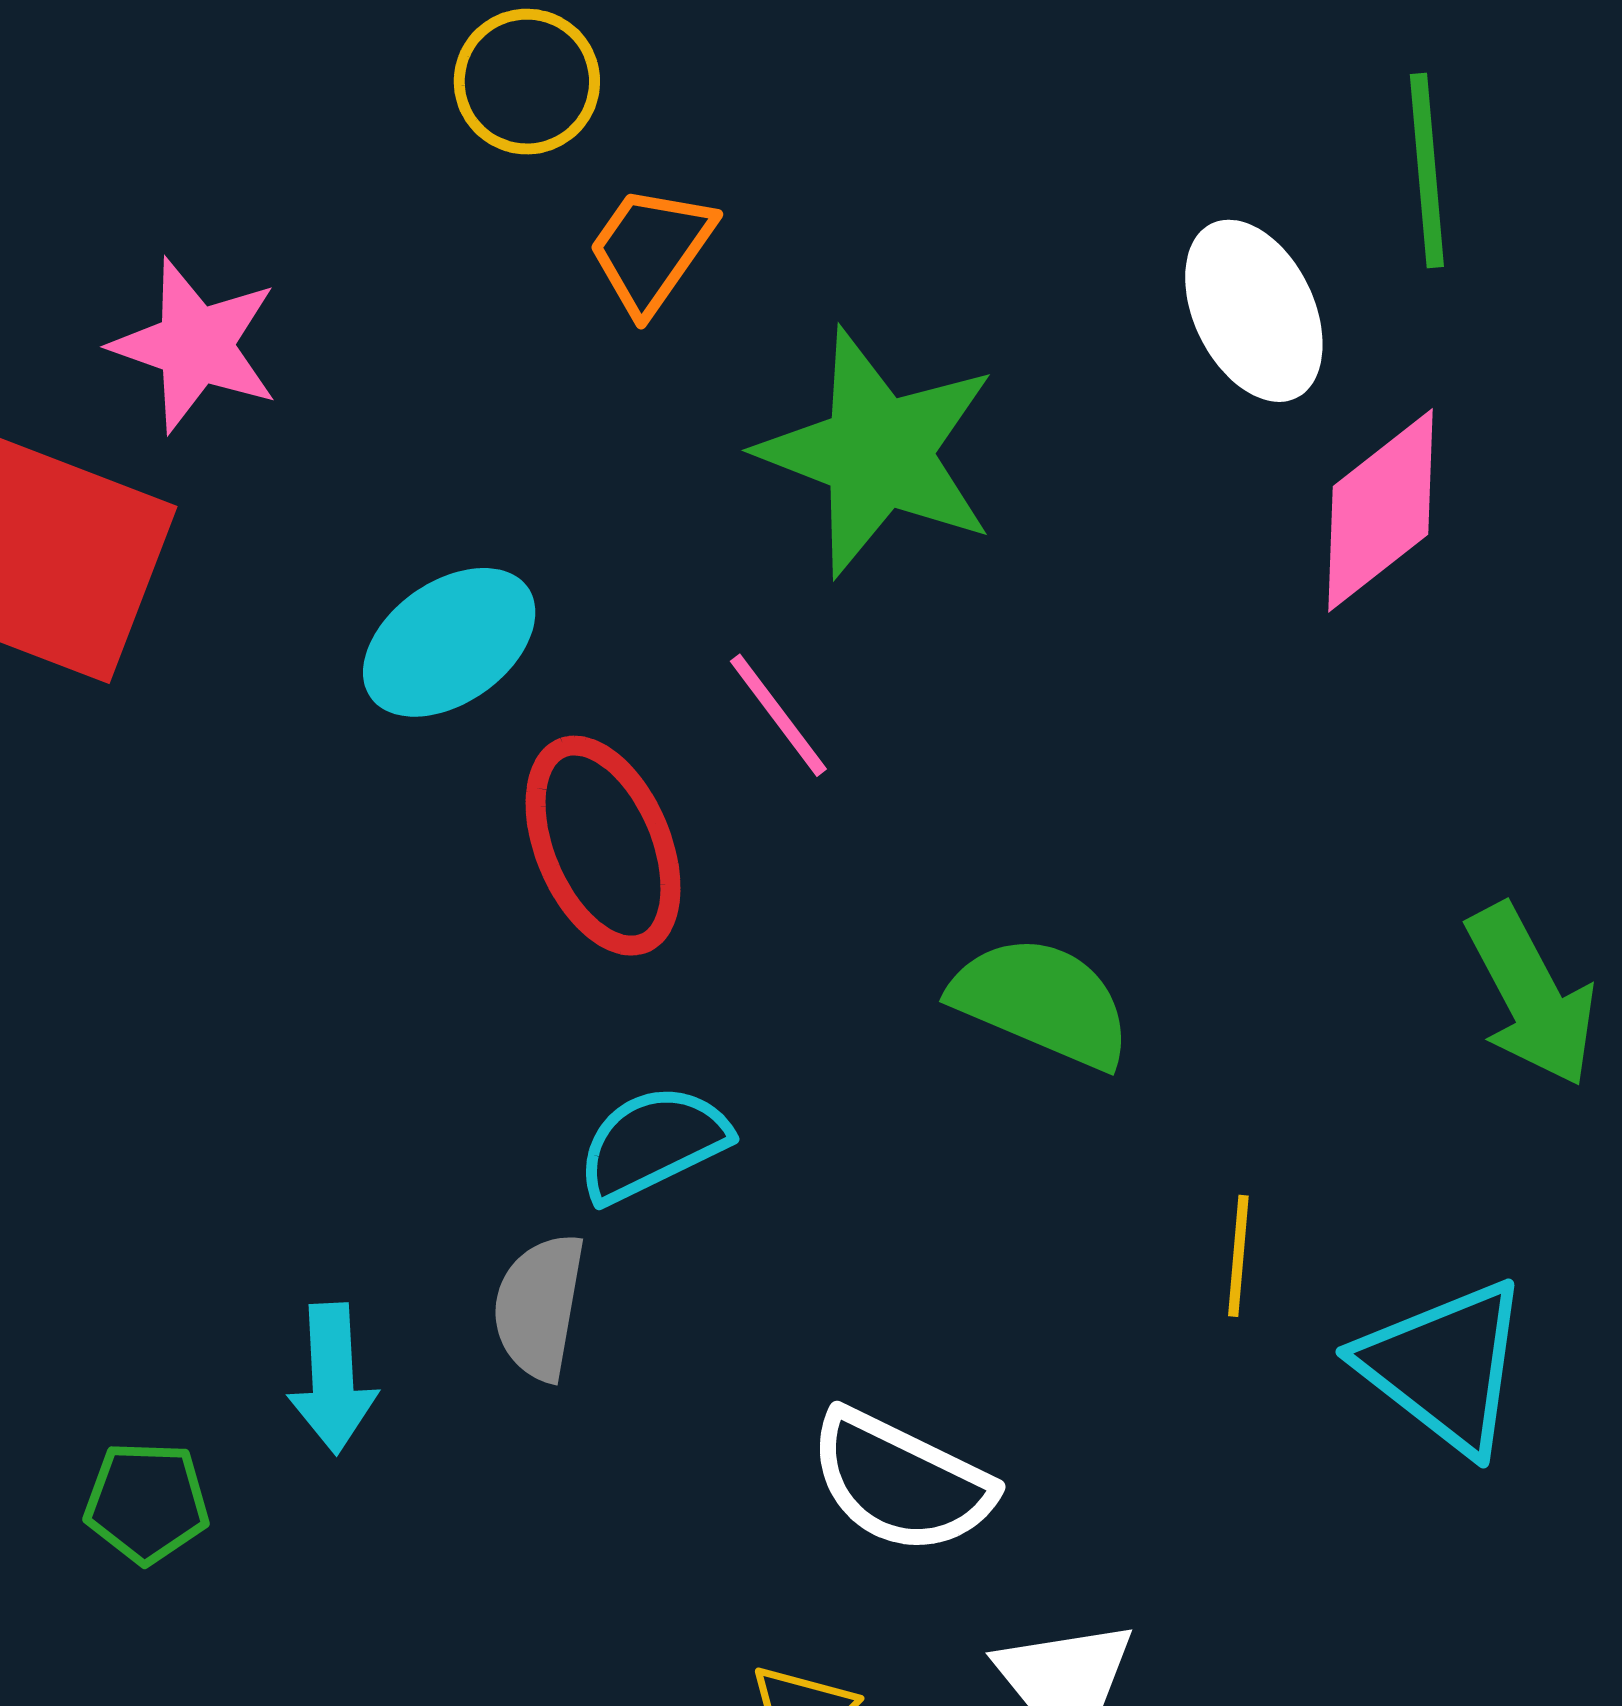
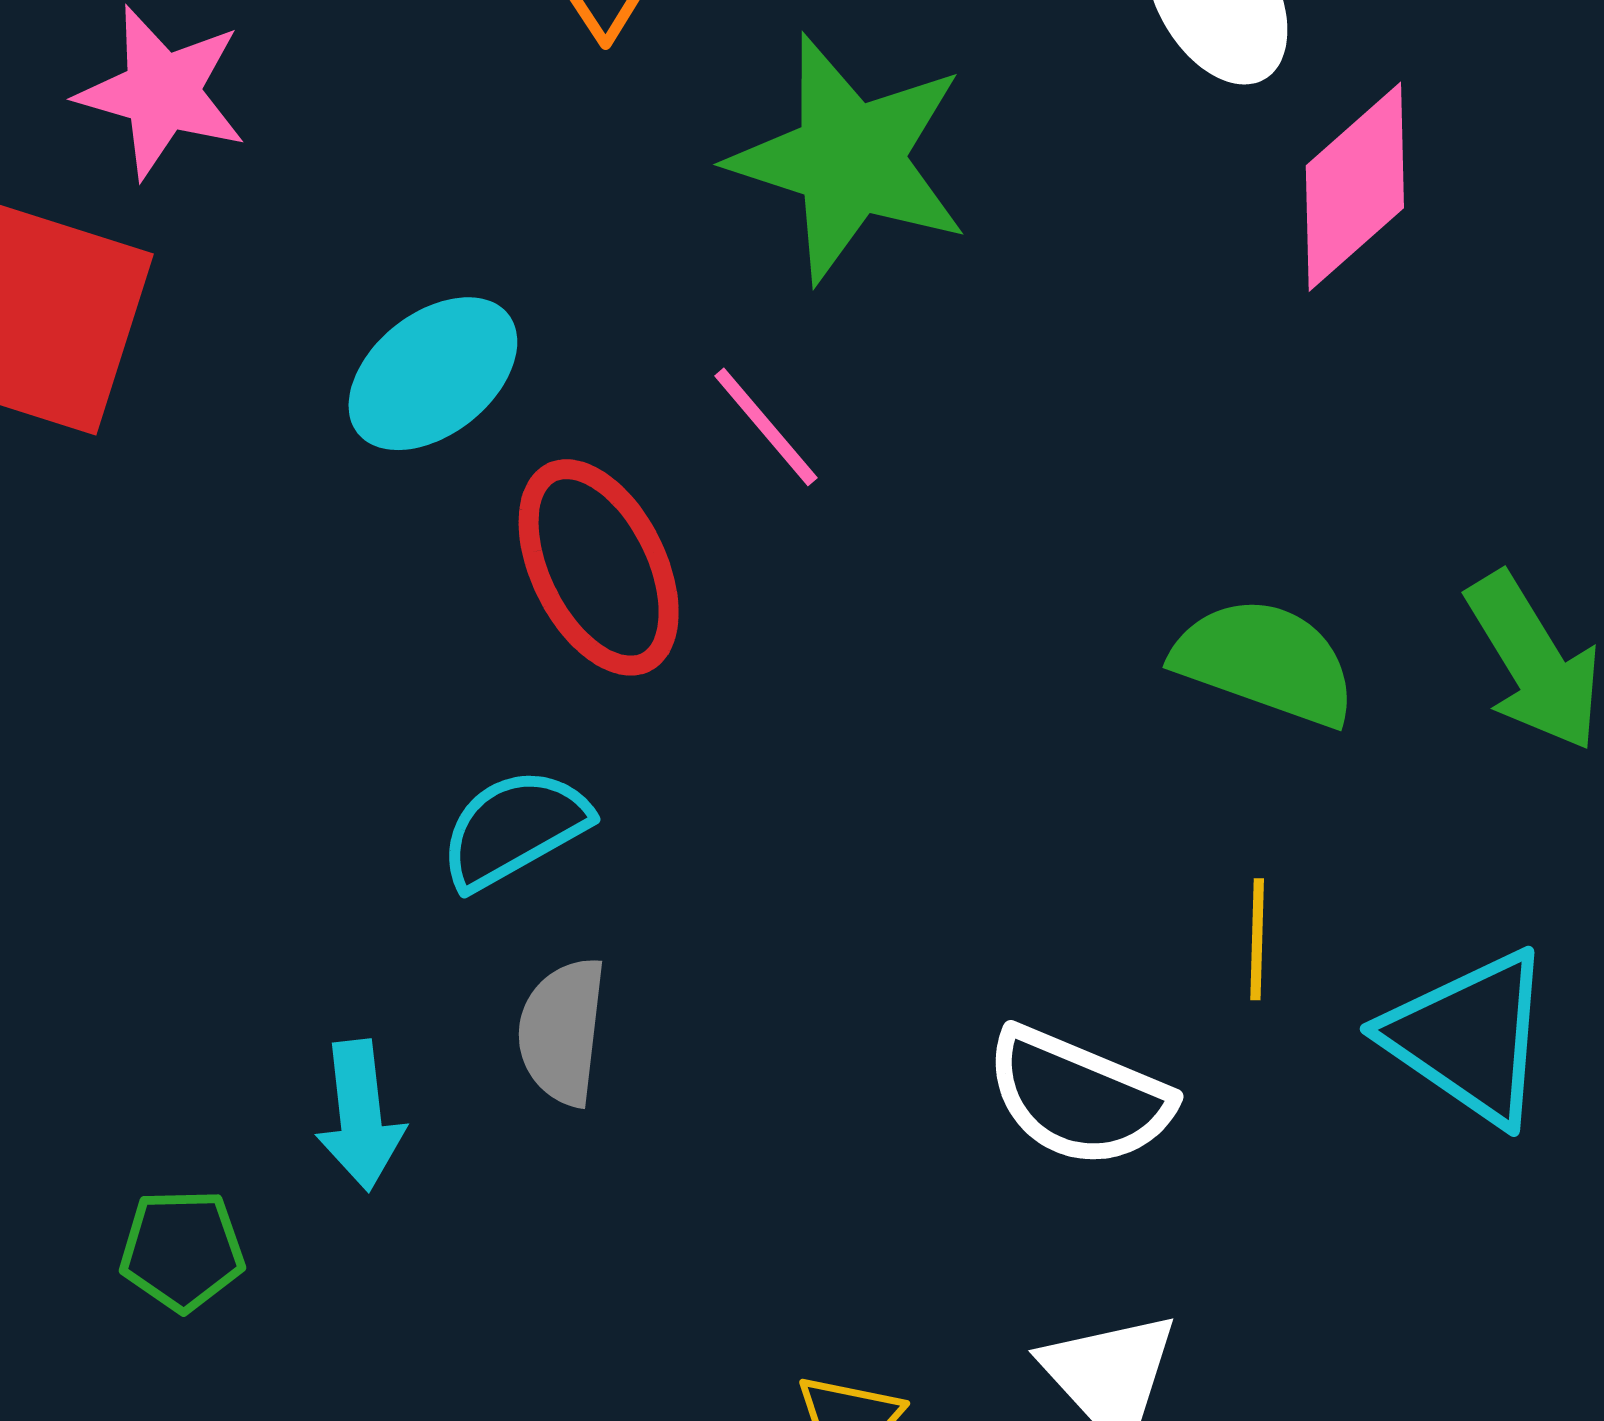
green semicircle: (1042, 1002) -> (1265, 662), moved
cyan semicircle: (653, 1143) -> (514, 828), moved
white semicircle: (901, 1482) -> (1079, 1097), moved

